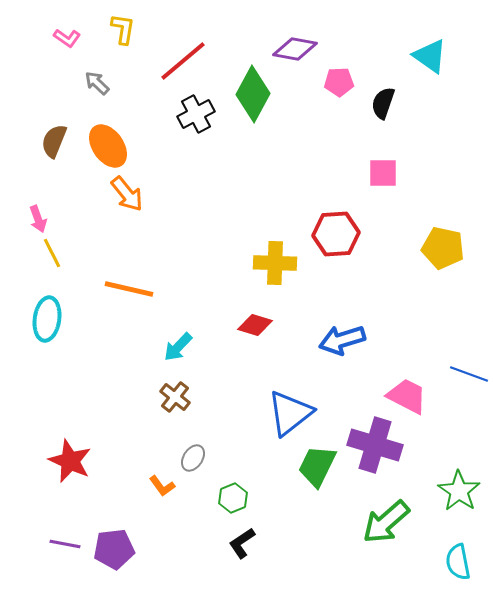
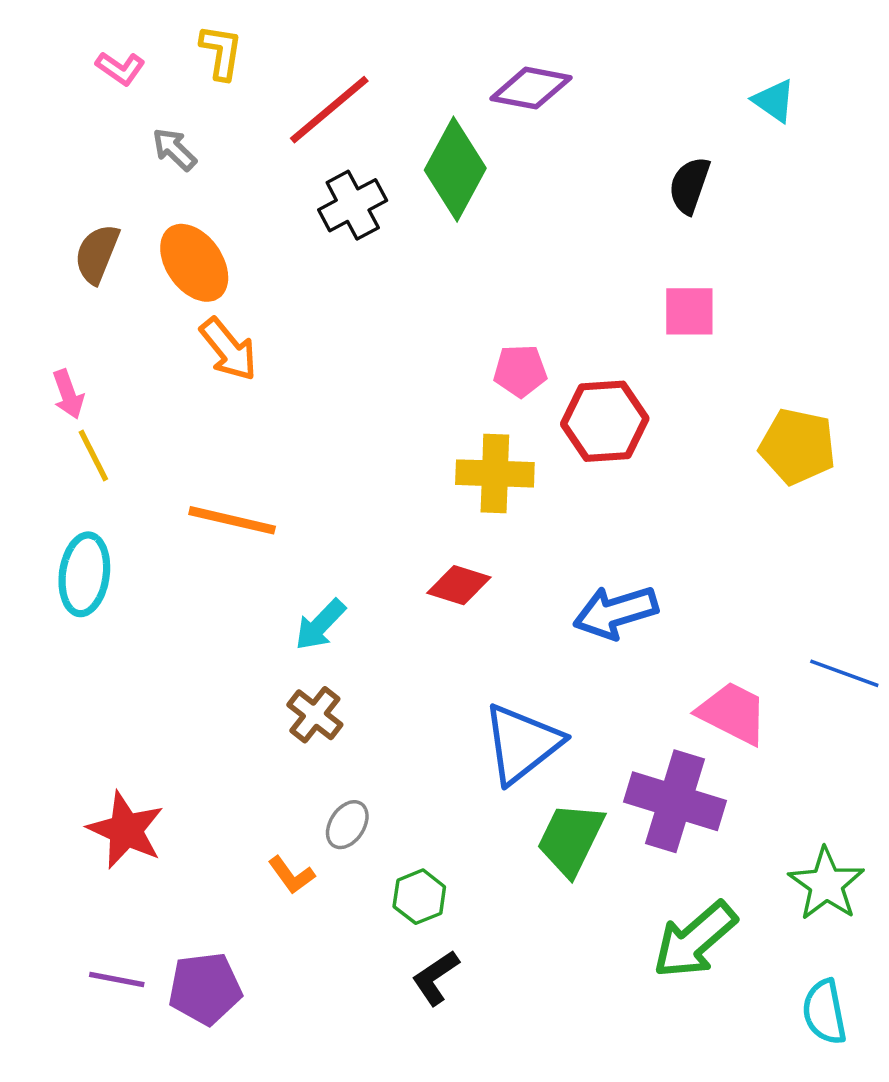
cyan triangle: (430, 56) -> (774, 101), size x0.7
pink pentagon: (339, 82) -> (520, 371), moved

